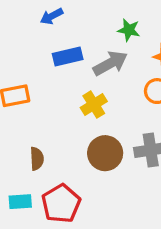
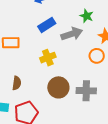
blue rectangle: (68, 56) -> (47, 25), turned -30
yellow cross: (94, 105) -> (48, 58), moved

